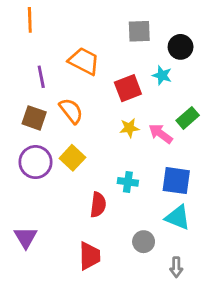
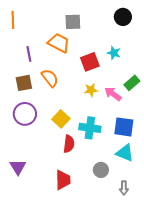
orange line: (30, 20) -> (13, 20), moved
gray square: (139, 31) -> (73, 22), moved
black circle: (181, 47) -> (123, 17), moved
brown square: (34, 118) -> (24, 83), turned -30
yellow square: (72, 158) -> (61, 119), moved
cyan cross: (128, 182) -> (90, 128), size x1.5

